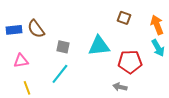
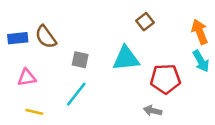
brown square: (124, 18) -> (145, 22), moved, turned 32
yellow line: (27, 88) -> (34, 112), turned -56

